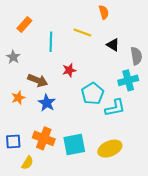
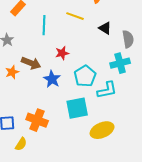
orange star: (18, 98) -> (12, 72), moved
blue star: (47, 103) -> (52, 79), moved
cyan square: (74, 144) -> (77, 108), moved

